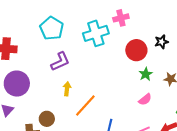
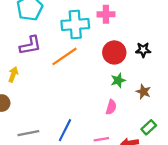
yellow arrow: (67, 89) -> (13, 74), moved
pink semicircle: (145, 99) -> (111, 107), turned -48
orange line: (85, 106) -> (64, 56), moved

